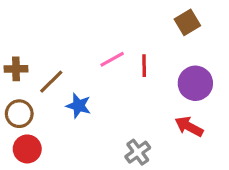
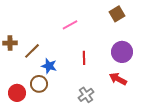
pink line: (112, 59) -> (70, 25), moved
red line: (144, 66) -> (84, 58), moved
brown circle: (19, 114) -> (39, 84), moved

